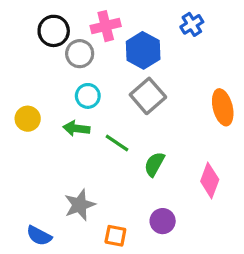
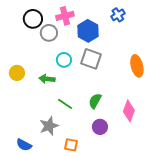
cyan circle: (88, 96) -> (64, 60), moved
gray square: (148, 96) -> (91, 59), turned -30
green line: (117, 143) -> (65, 104), moved
purple circle: (163, 221) -> (100, 127), moved

